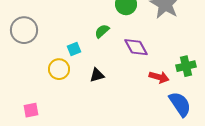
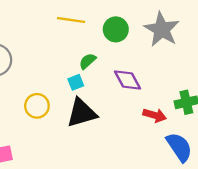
cyan square: (74, 49) -> (76, 82), moved
black triangle: (97, 75) -> (82, 113), size x1.8

